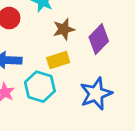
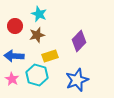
brown star: (64, 29) -> (37, 35), moved

